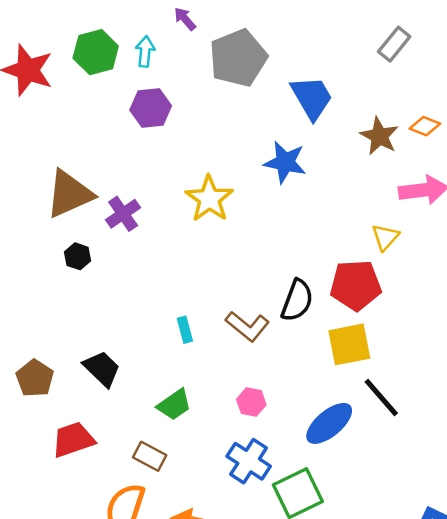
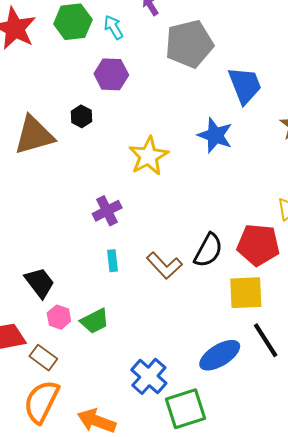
cyan arrow: (145, 52) -> (114, 27), turned -45
purple cross: (123, 214) -> (107, 211), moved
black hexagon: (78, 256) -> (81, 116), moved
pink hexagon: (251, 402) -> (59, 317), moved
brown rectangle: (150, 456) -> (43, 358), moved

